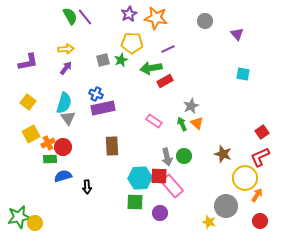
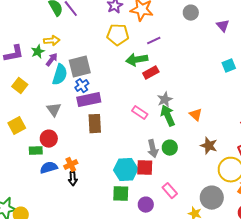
gray square: (103, 60) -> (80, 67), moved, size x1.6
green star: (121, 60) -> (38, 52), moved
cyan square: (243, 74) -> (229, 66), turned -32
blue cross: (96, 94) -> (82, 86), turned 32
yellow square: (28, 102) -> (20, 86), moved
cyan semicircle: (64, 103) -> (60, 75), moved
gray star: (191, 106) -> (165, 100), moved
orange triangle: (197, 123) -> (196, 115), moved
green arrow: (182, 124) -> (168, 116), size x1.5
orange cross: (48, 143) -> (71, 165), moved
brown rectangle: (112, 146) -> (95, 124), moved
pink rectangle: (172, 186) -> (170, 191), moved, size x0.7

